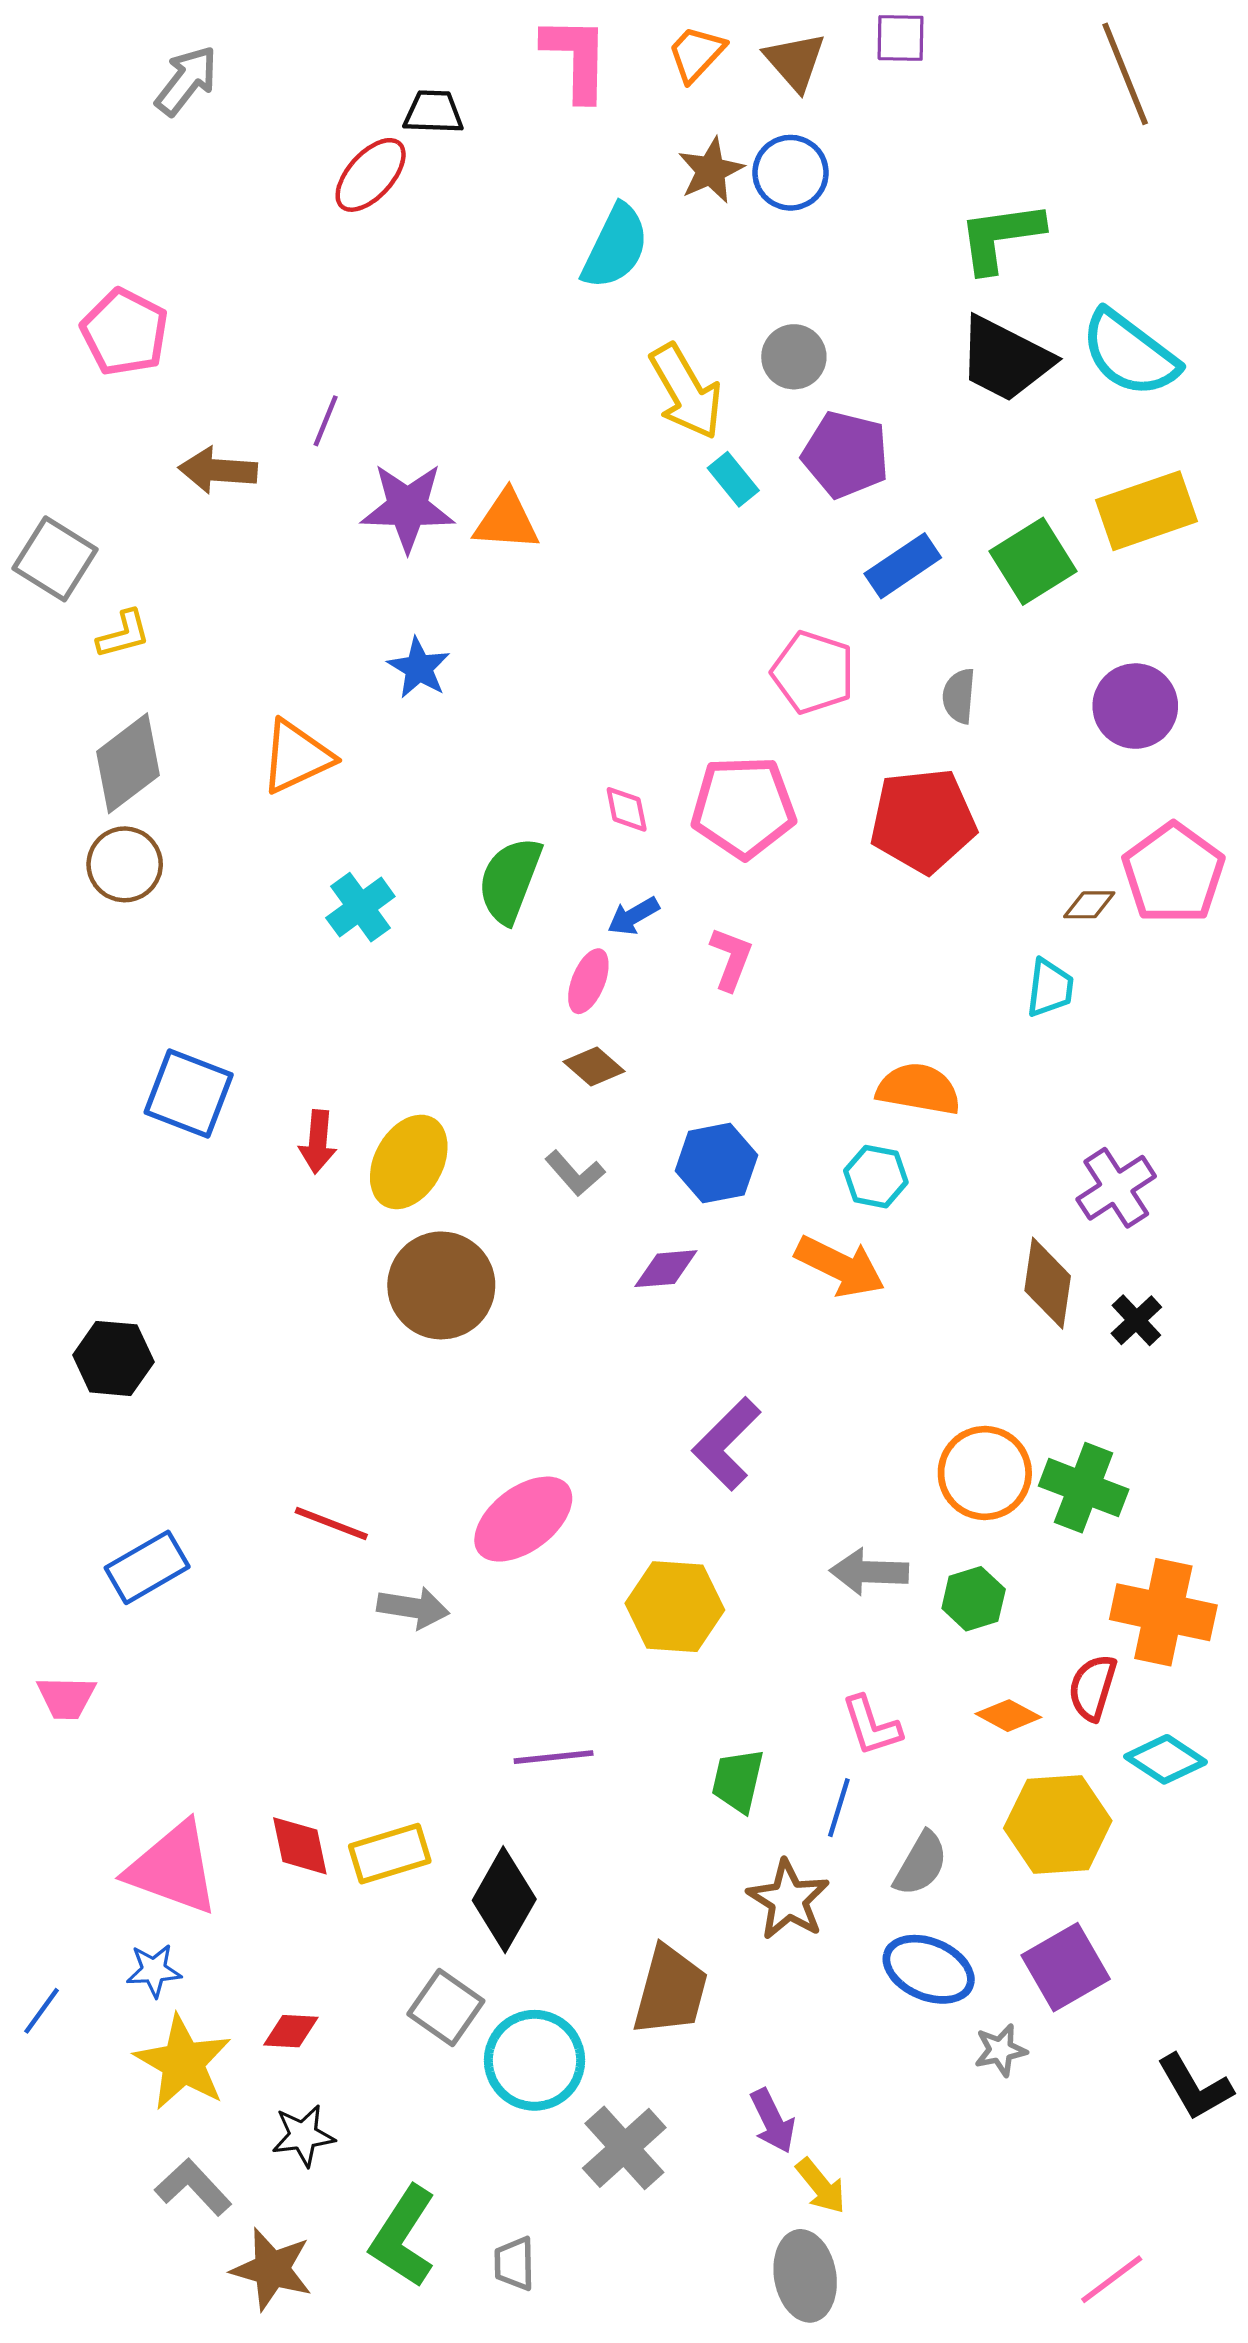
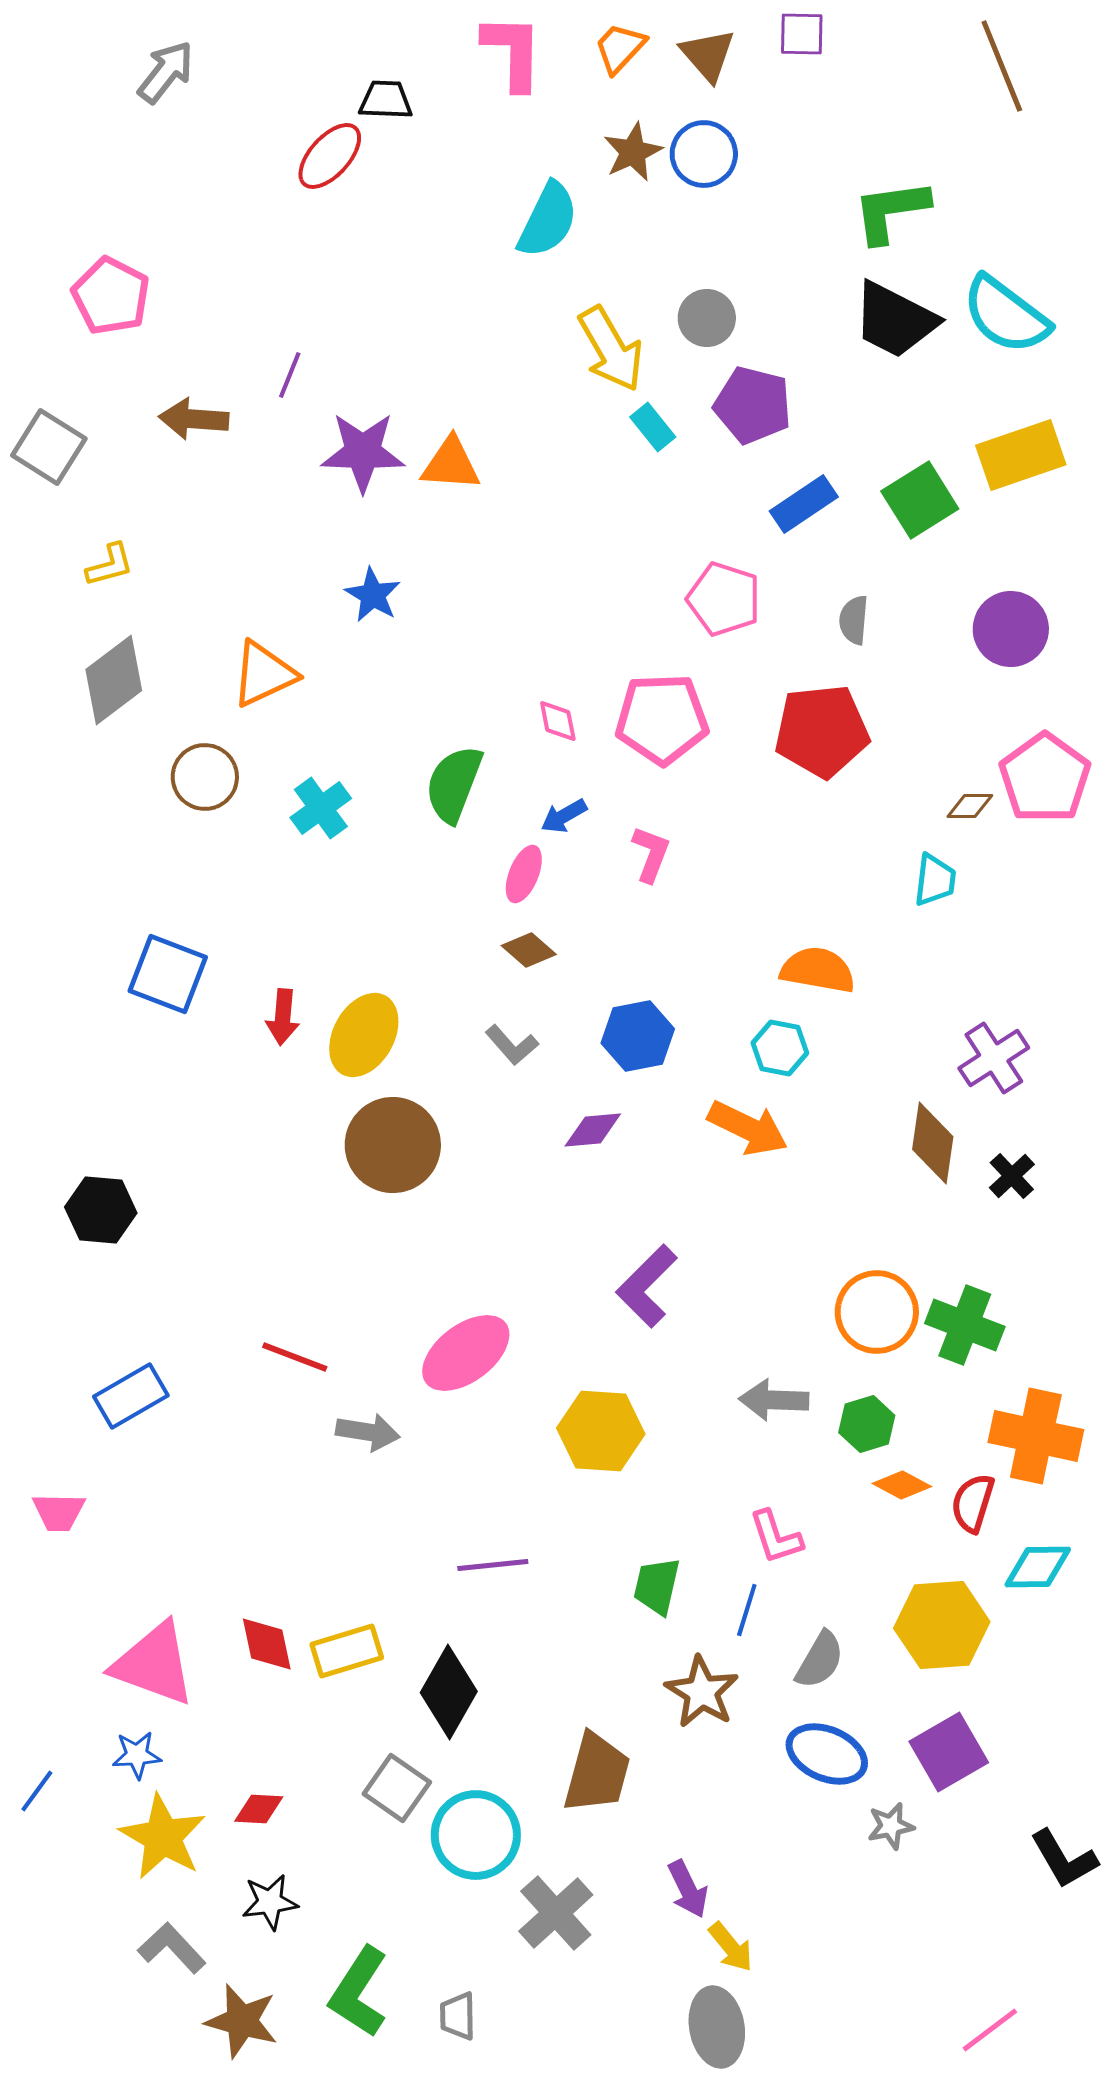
gray square: (55, 559) -> (49, 447), moved
brown circle: (125, 864) -> (205, 777), moved
orange diamond: (1008, 1716) -> (902, 1485), moved
cyan diamond: (1166, 1759) -> (1038, 1567), turned -34

